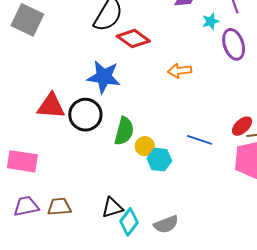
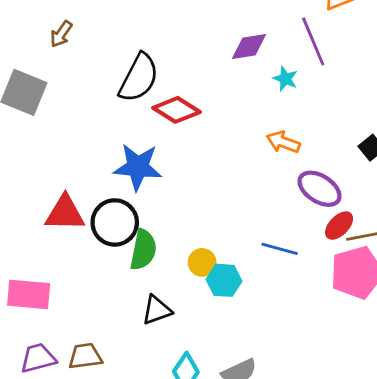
cyan star: (211, 21) -> (285, 79), turned -30
purple ellipse: (234, 44) -> (320, 189), moved, turned -36
orange arrow: (180, 71) -> (283, 142), moved, turned 30
green semicircle: (124, 131) -> (143, 250), moved
black triangle: (112, 208) -> (157, 310), moved

